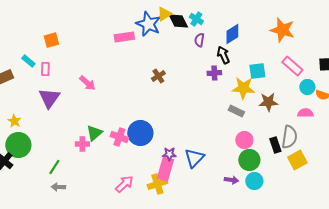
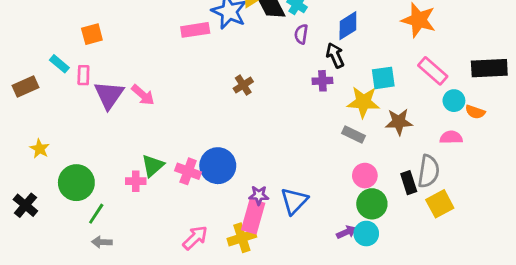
purple triangle: (49, 98) -> (109, 95), moved
green circle: (18, 145) -> (76, 183), moved
purple arrow: (231, 180) -> (346, 232), turned -32
cyan circle: (254, 181) -> (366, 234), moved

